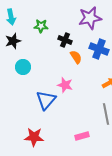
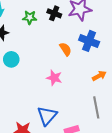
black cross: (65, 40) -> (54, 13), moved
blue triangle: (46, 100) -> (47, 116), moved

